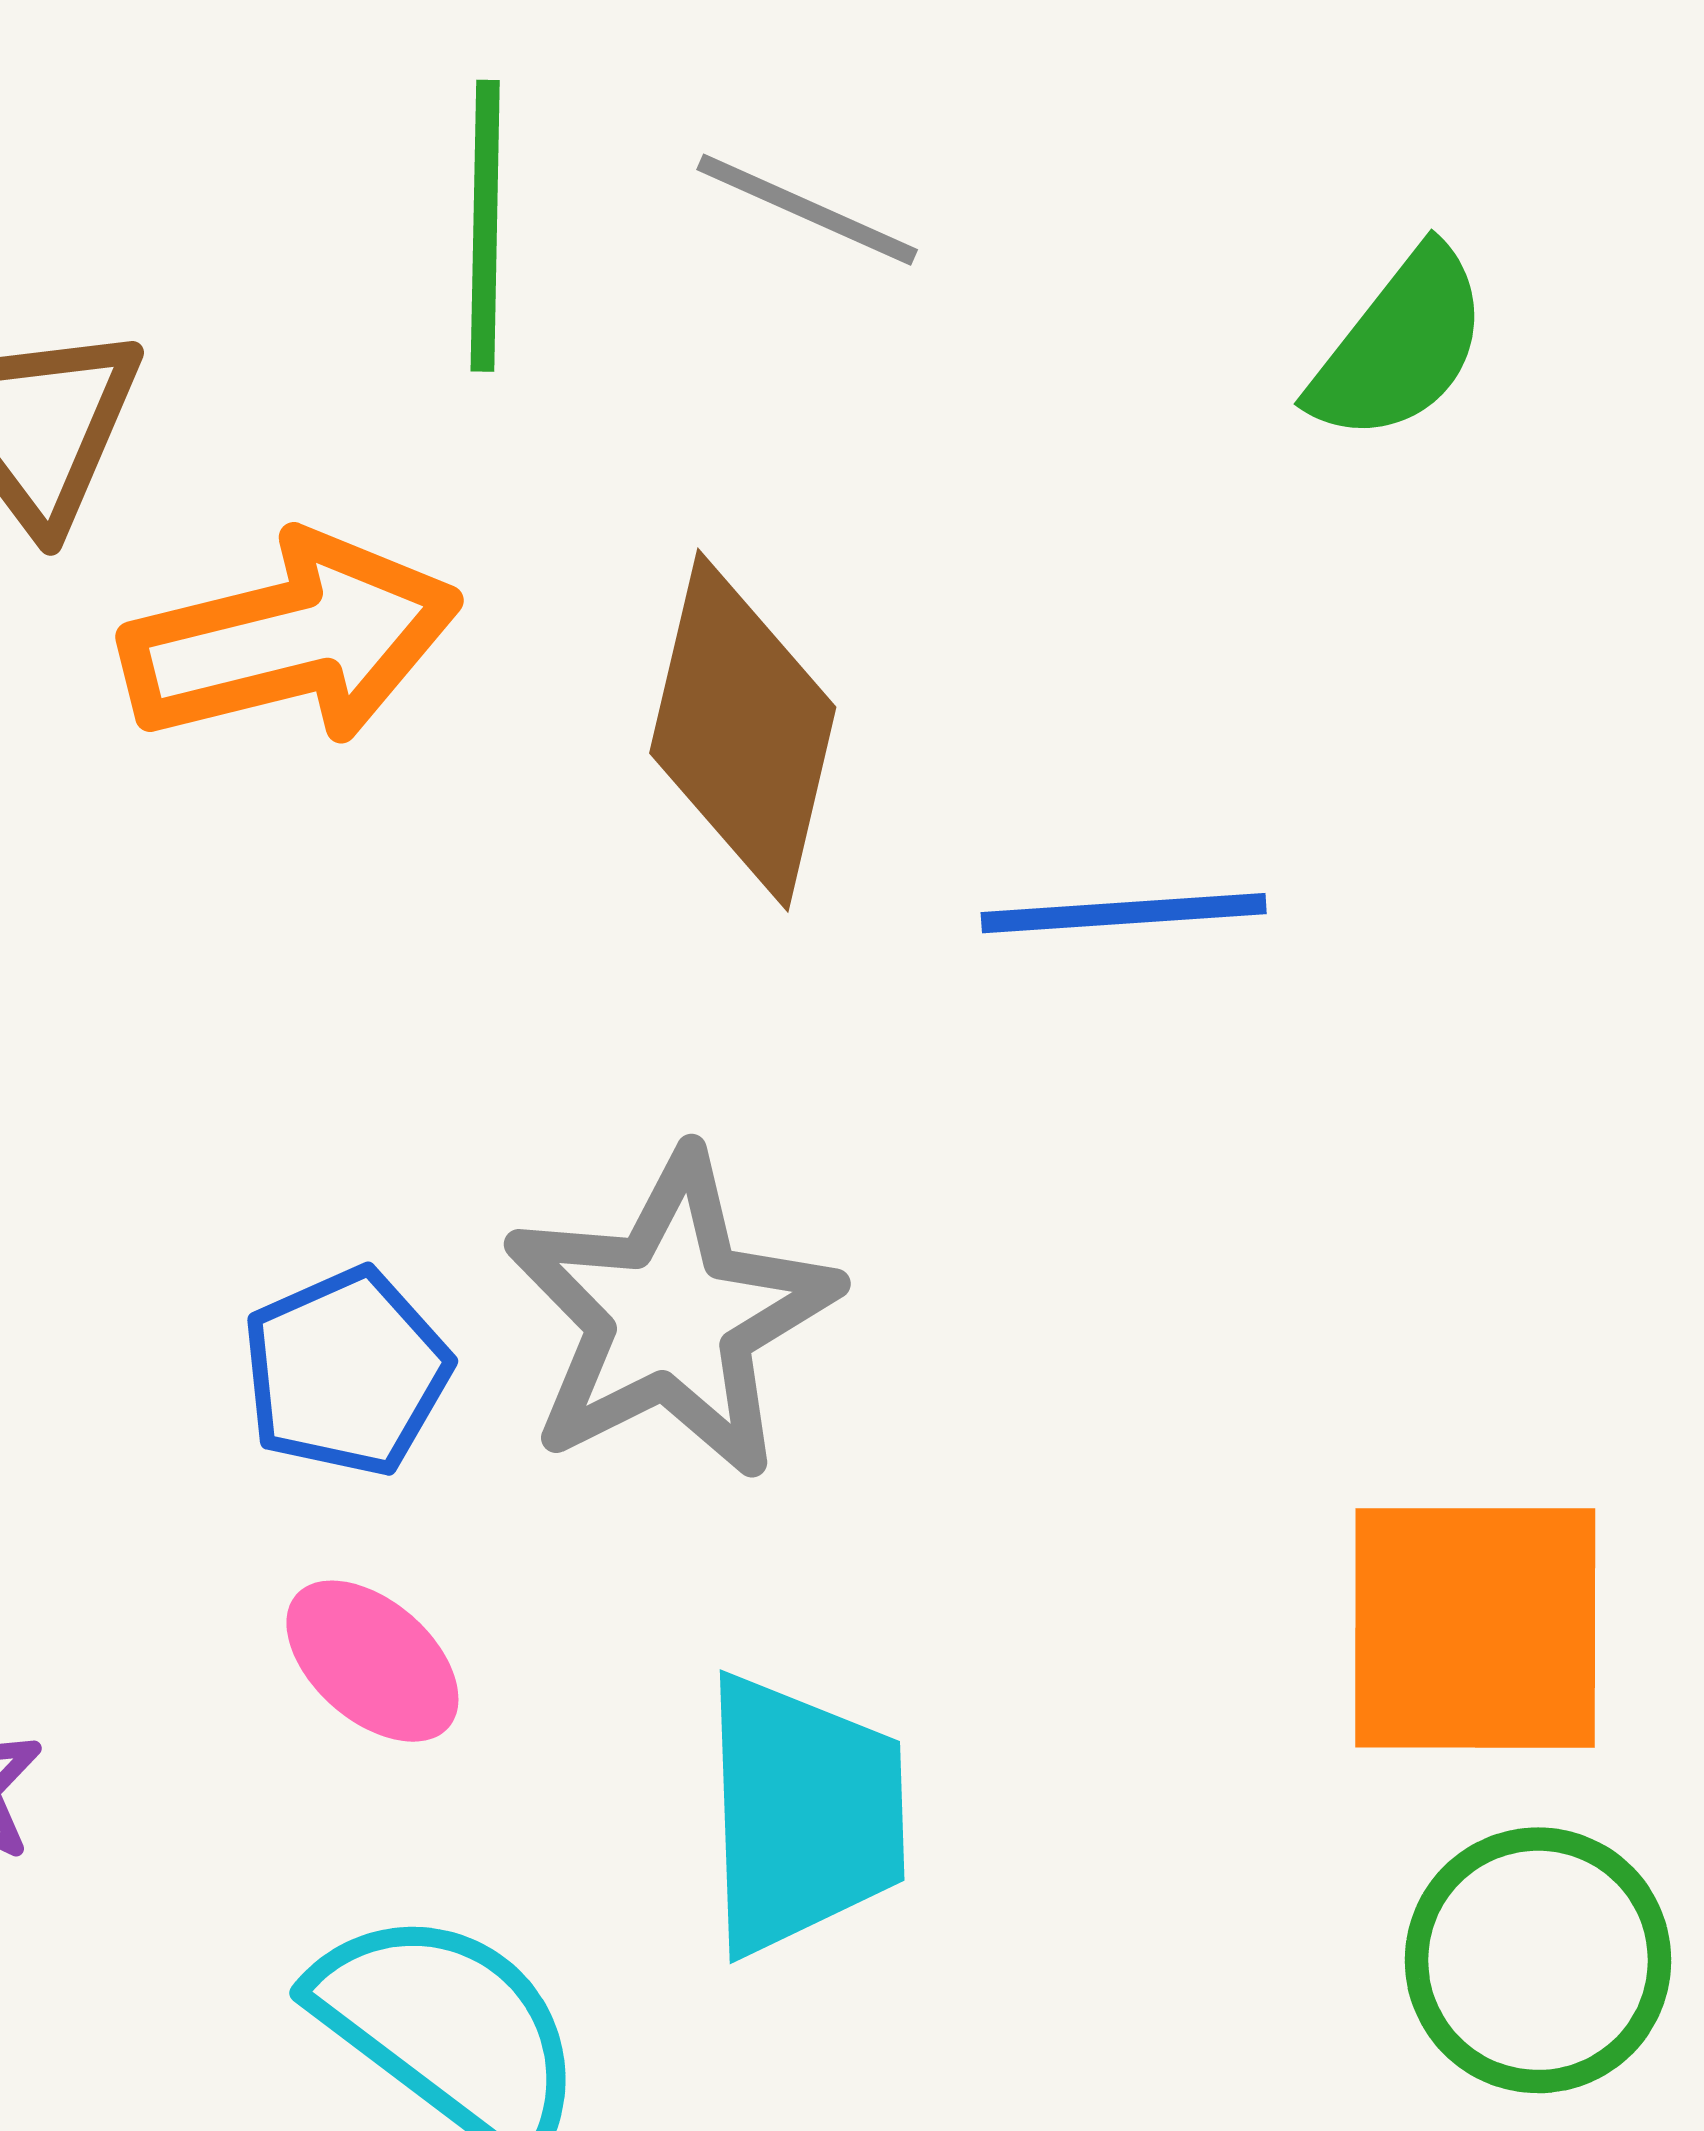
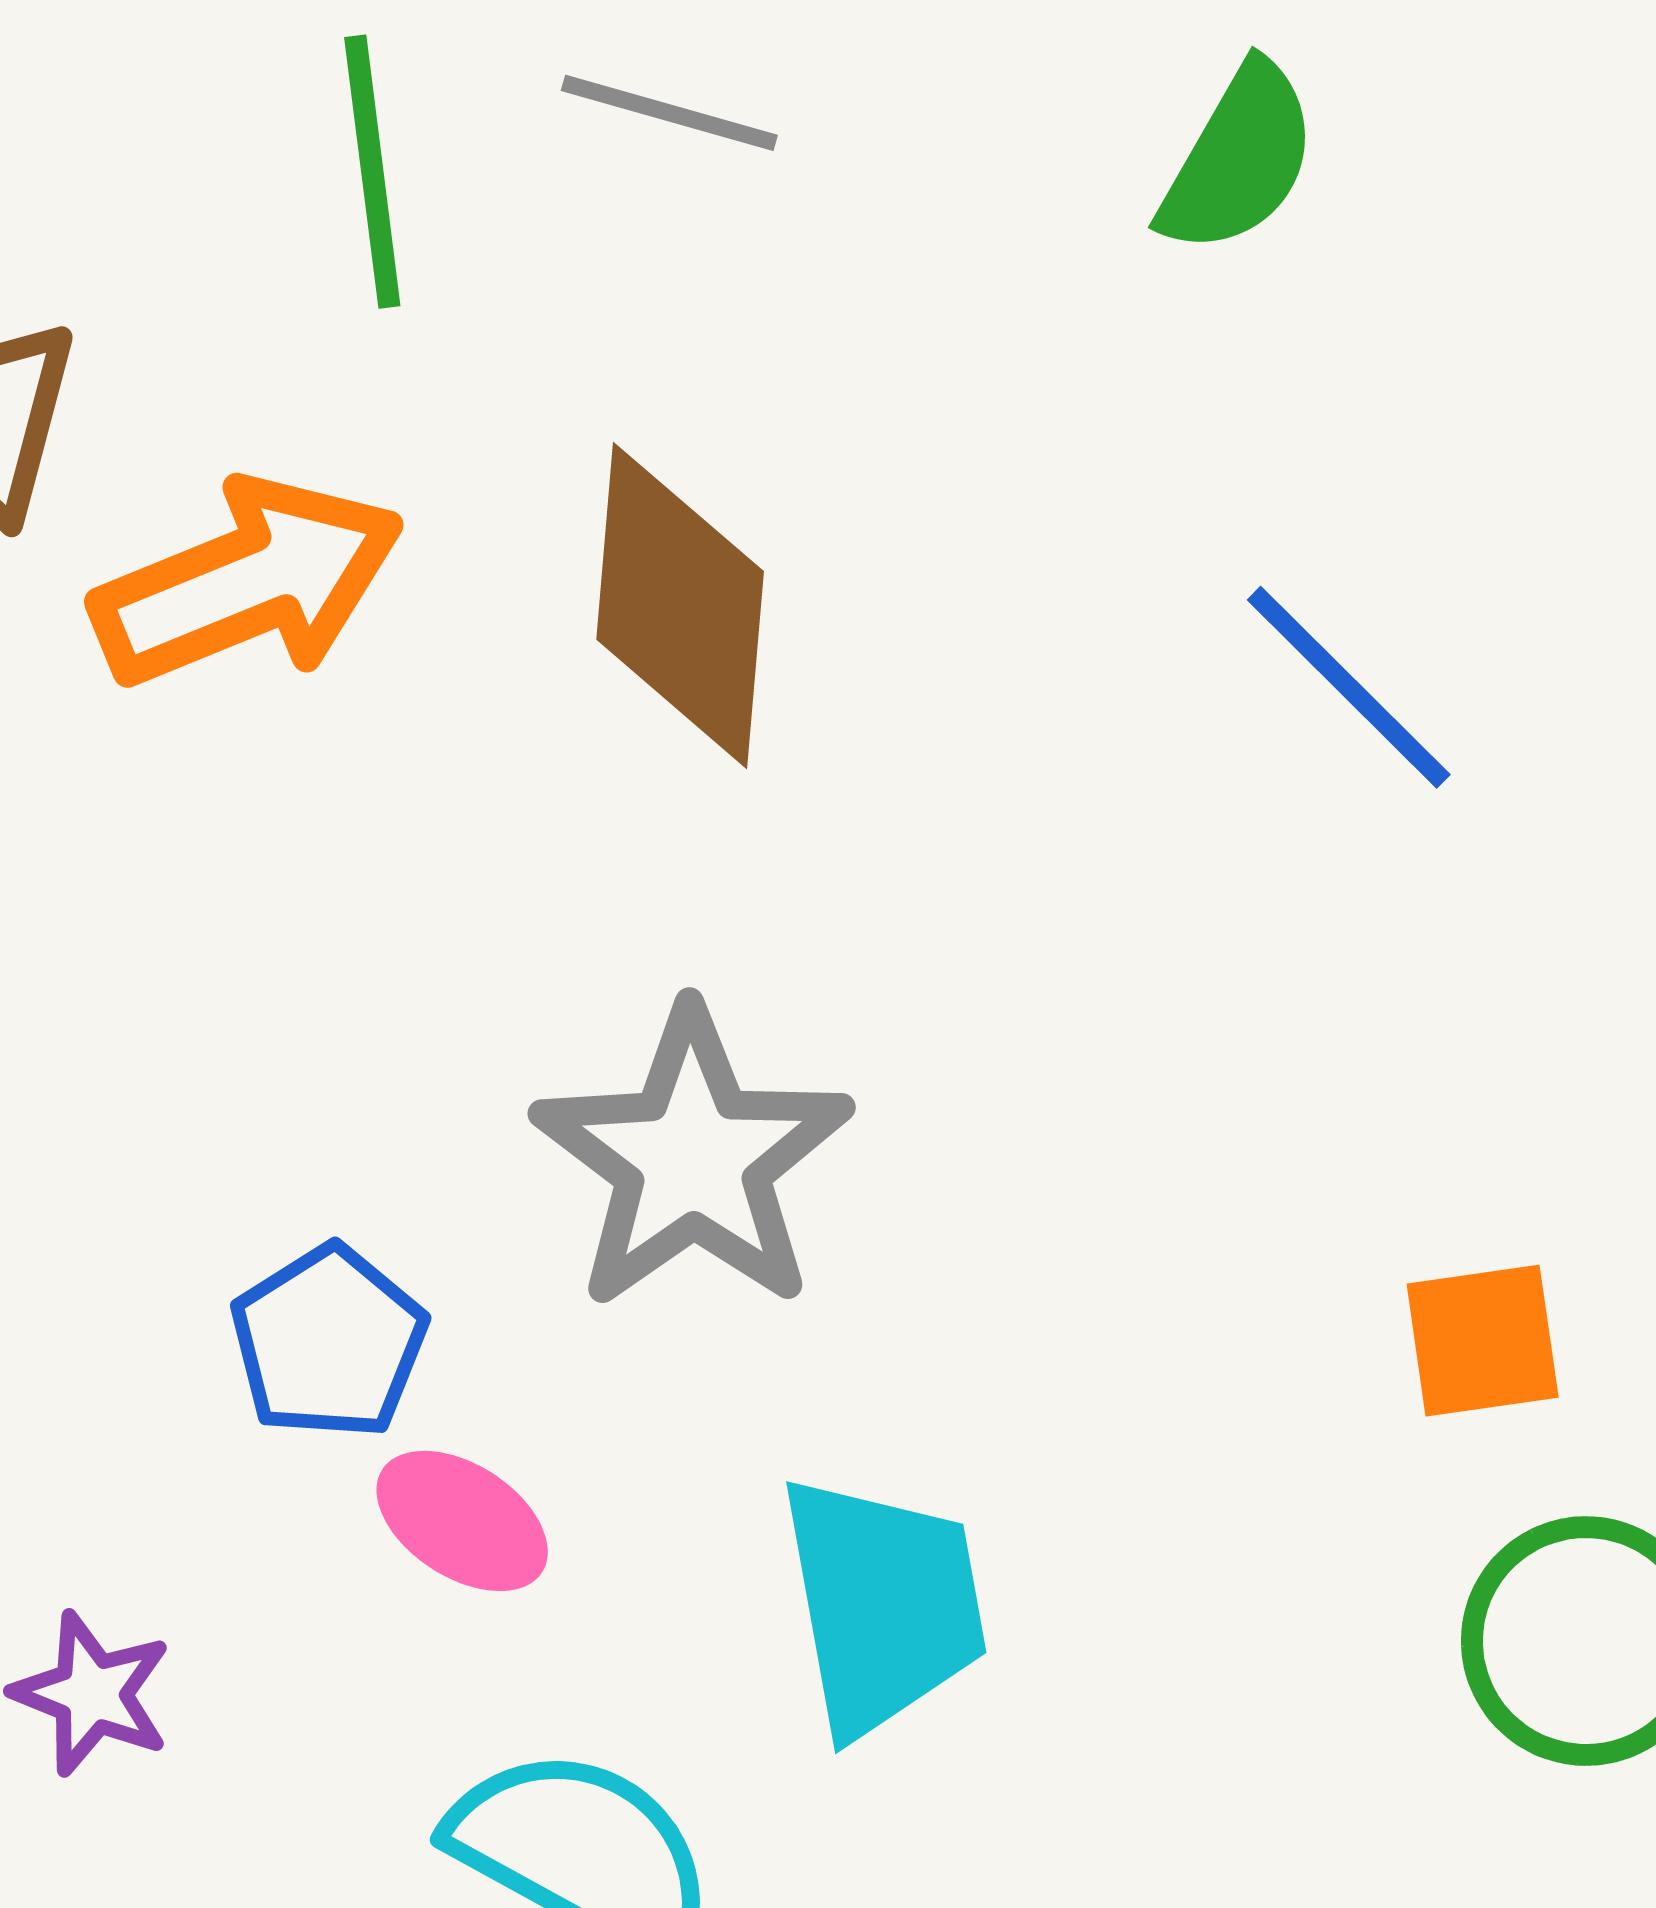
blue line: (1124, 913) -> (1349, 687), moved, turned 57
blue pentagon: (346, 1372) -> (329, 1342), moved
orange square: (1475, 1628) -> (1483, 1341), size x0.6

